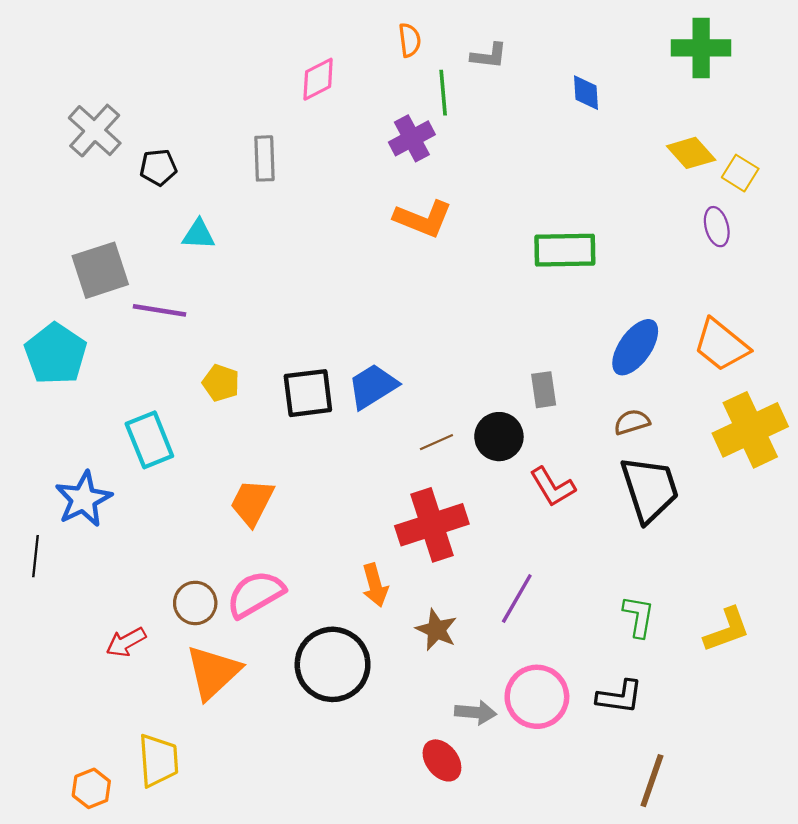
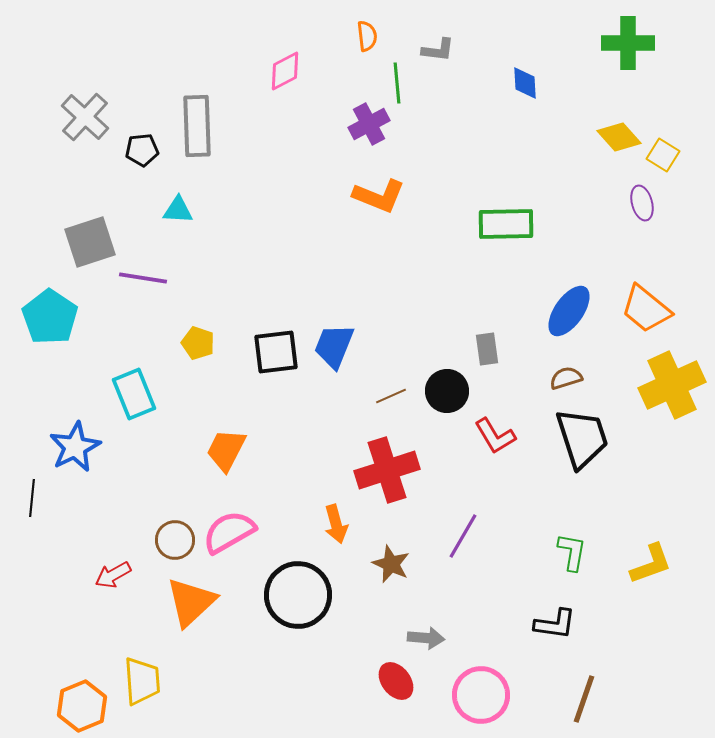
gray rectangle: (264, 158) -> (197, 126), moved, size x1.5
blue trapezoid: (373, 386) -> (334, 346), turned -36
pink circle: (537, 697) -> (481, 695), moved
orange hexagon: (91, 788) -> (82, 706), size x1.4

